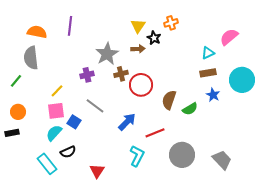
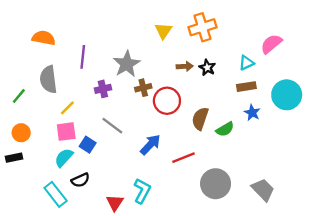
orange cross: (171, 23) -> (203, 27), size x1.6
purple line: (70, 26) -> (83, 57), moved
black star: (154, 38) -> (207, 68), moved
brown arrow: (138, 49) -> (185, 66), moved
gray semicircle: (31, 58) -> (48, 79), moved
cyan L-shape: (137, 156) -> (142, 191), moved

